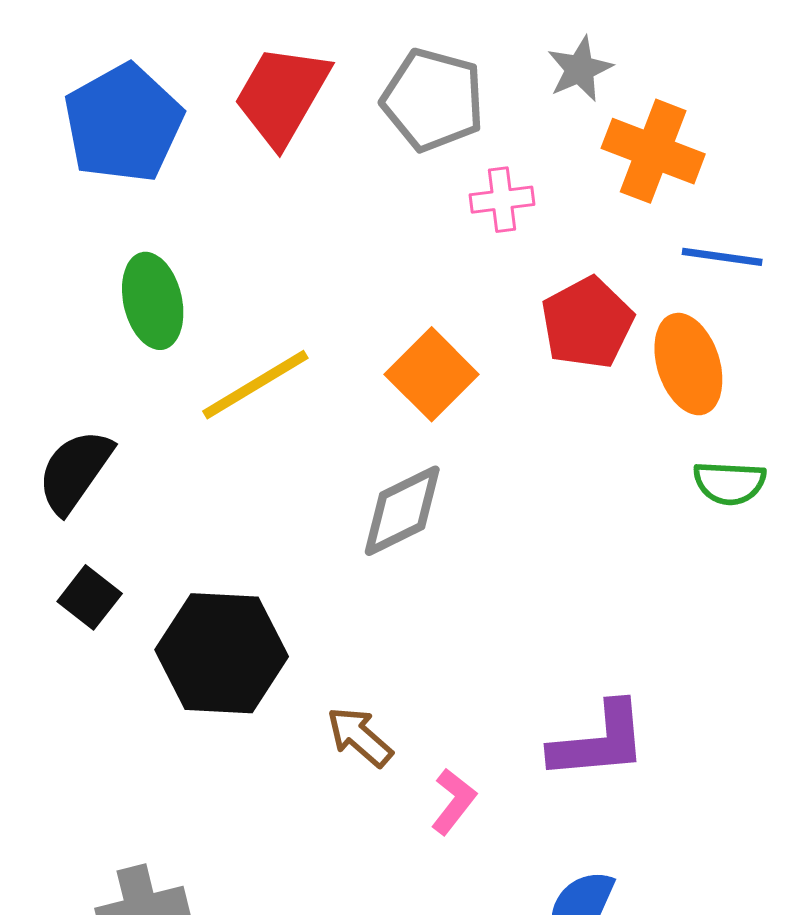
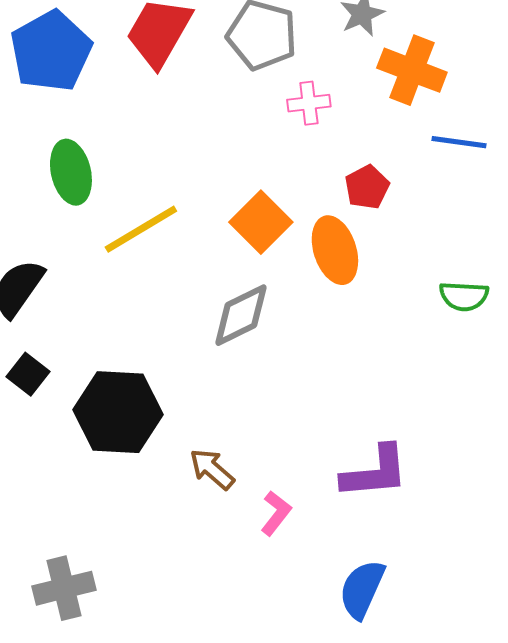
red pentagon: (587, 323) -> (367, 187), size x0.7
orange ellipse: (688, 364) -> (335, 250), moved

